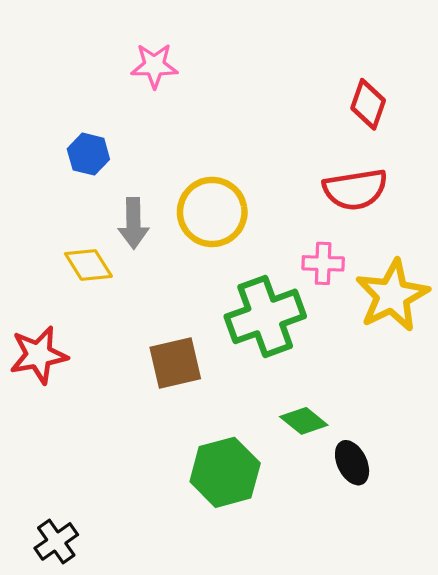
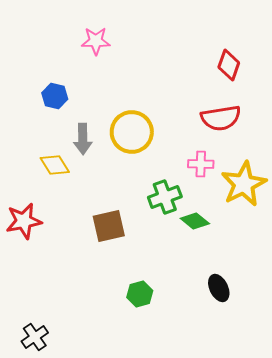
green cross: (265, 316) -> (165, 197), size x0.7
green diamond: (304, 421) -> (195, 221), moved
green hexagon: (225, 472) -> (140, 294), size x0.6

